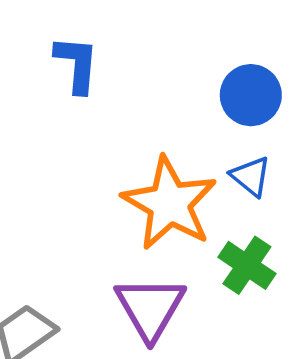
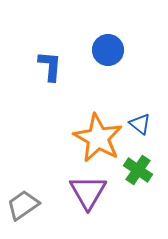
blue circle: (251, 95) -> (108, 50), moved

